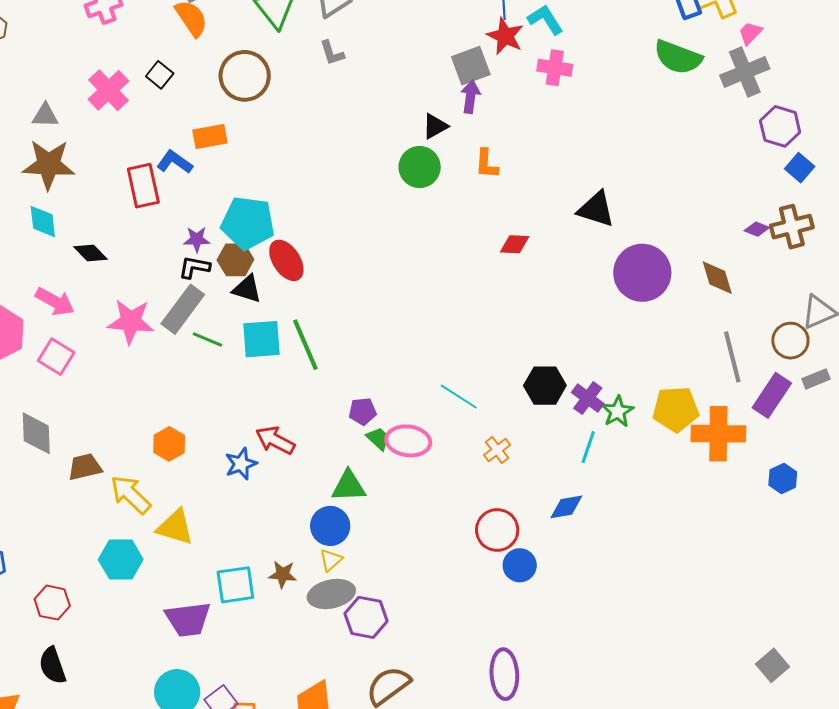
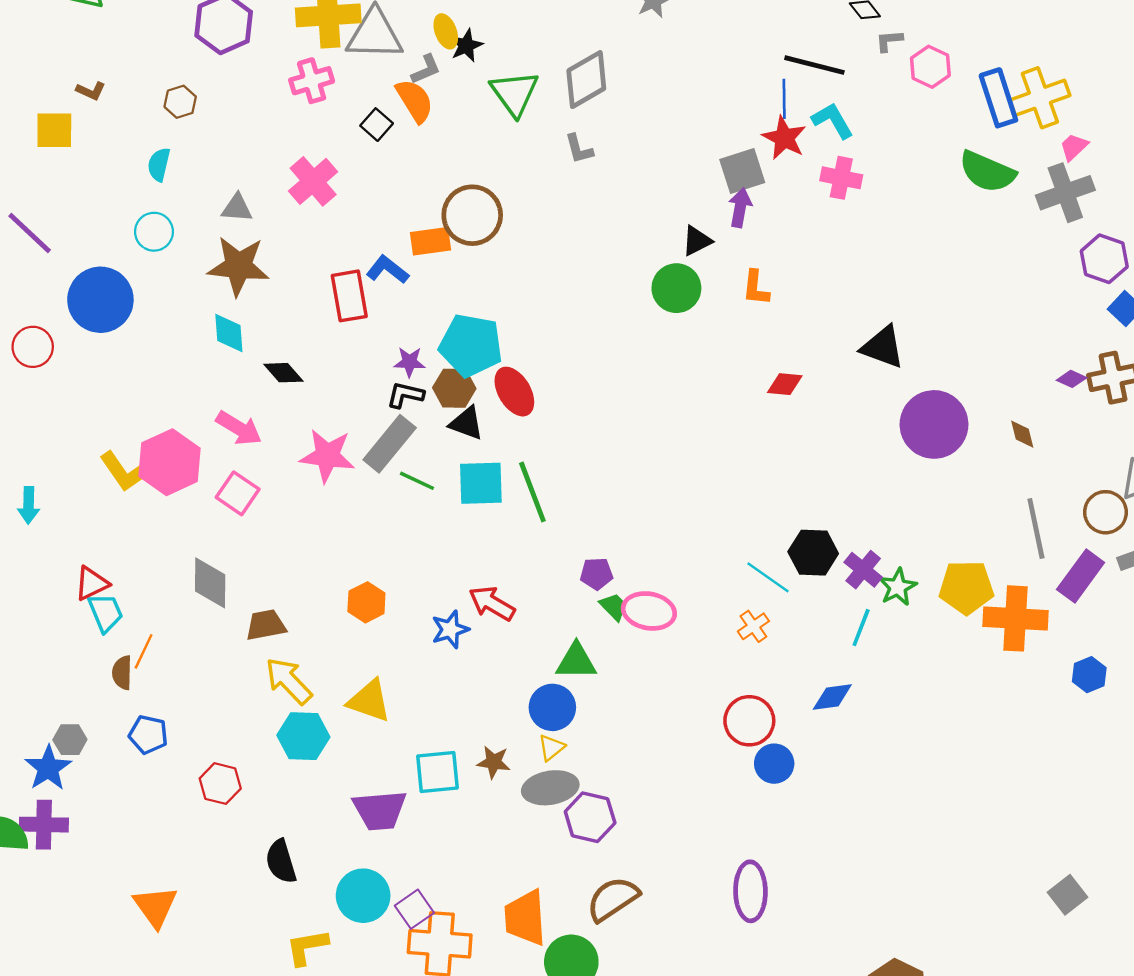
black square: (160, 75) -> (377, 125), moved
brown circle: (245, 76) -> (472, 215), moved
brown diamond: (717, 278) -> (1022, 434), size x0.7
cyan line: (459, 397) -> (768, 577), moved
yellow arrow: (131, 495) -> (289, 681), moved
black semicircle: (52, 666) -> (281, 862), moved

